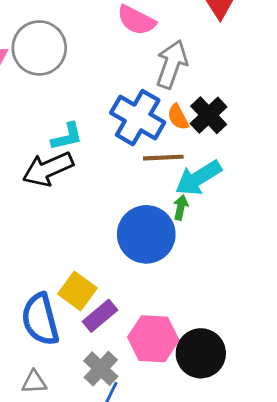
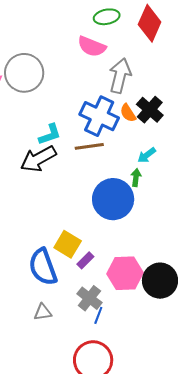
brown line: (163, 158) -> (89, 146), moved
cyan arrow: (198, 178) -> (147, 155), size x0.6
purple rectangle: (100, 316) -> (85, 260), size x0.7

